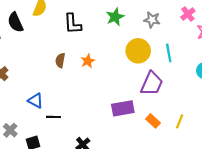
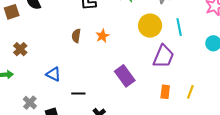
purple rectangle: (123, 108) -> (125, 76), moved, turned 65
black line: (54, 117) -> (78, 93), moved
orange rectangle: (153, 121) -> (165, 92), turned 56

